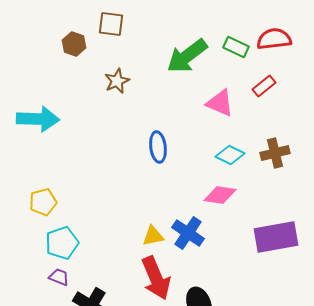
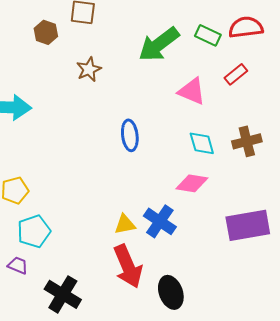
cyan diamond: (230, 155) -> (202, 143), turned 48
purple trapezoid: (59, 277) -> (18, 265), moved

